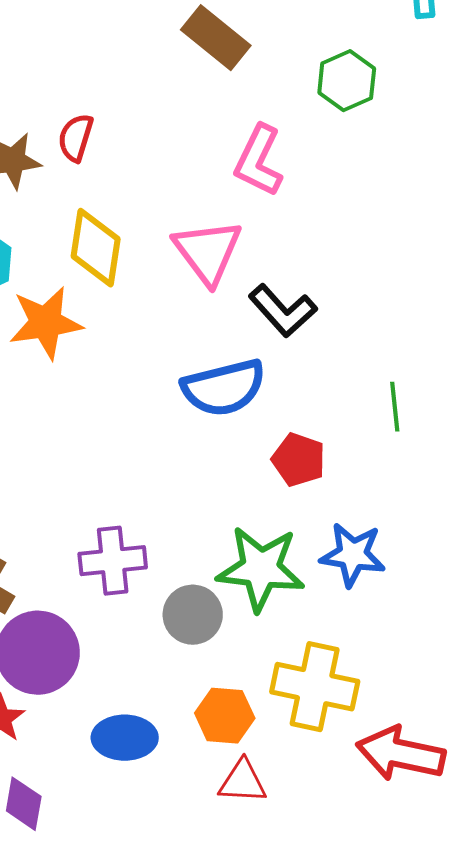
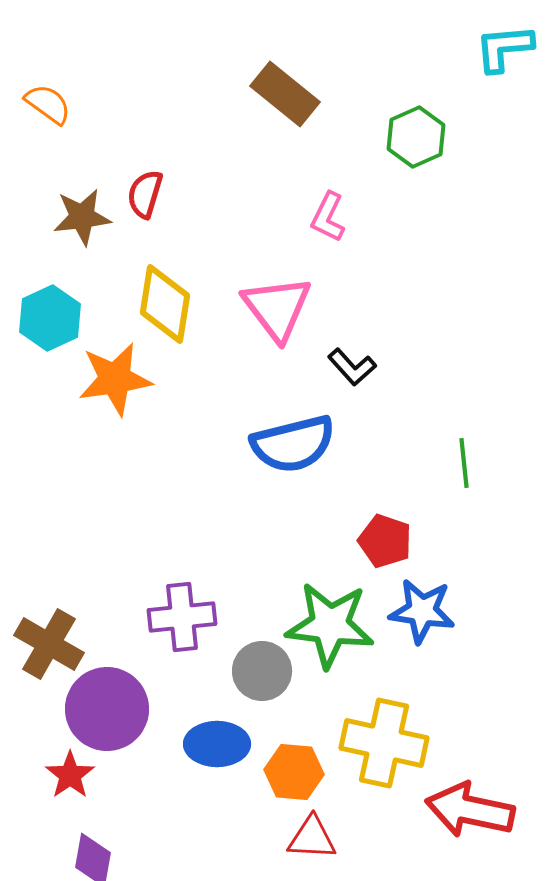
pink L-shape: (259, 161) -> (328, 217), size x0.7
black L-shape: (283, 311) -> (352, 367), size x0.7
red pentagon: (299, 460) -> (385, 541), moved
blue ellipse: (125, 738) -> (217, 744), moved

